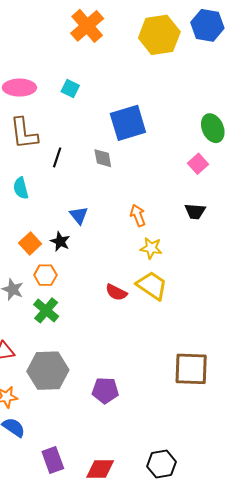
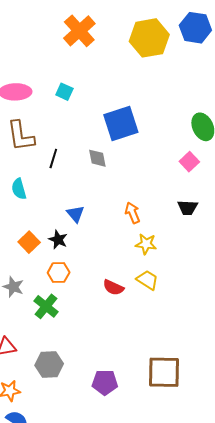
orange hexagon: (45, 275) -> (59, 273), moved
yellow trapezoid: (152, 285) -> (147, 280), size x0.7
brown square: (191, 369) -> (164, 372), moved
gray hexagon: (48, 371) -> (49, 364), size x0.7

